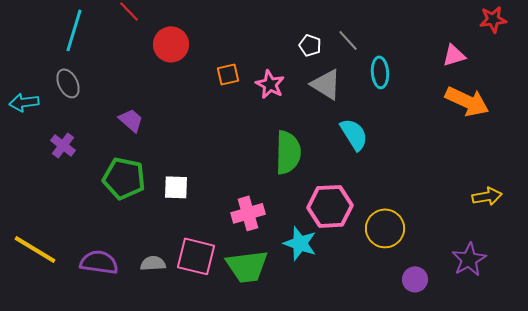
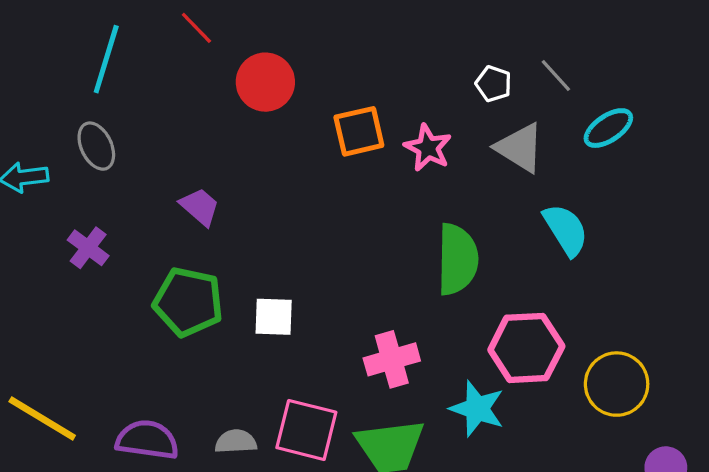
cyan ellipse: (380, 72) -> (608, 128), turned 60
orange square: (228, 74) -> (359, 131), size x1.4

